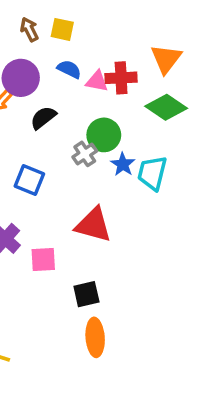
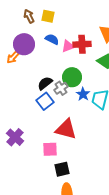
pink triangle: (97, 81) -> (68, 46), turned -32
black semicircle: (43, 118) -> (45, 83), moved
blue square: (29, 180) -> (45, 101), moved, turned 30
pink square: (43, 260) -> (50, 149), moved

